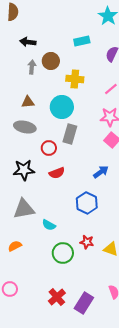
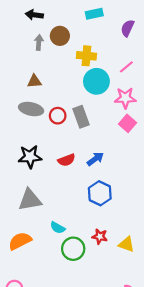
cyan circle: (62, 107) -> (96, 81), moved
gray rectangle: (70, 134) -> (81, 117), turned -36
red circle: (49, 148) -> (58, 116), moved
blue arrow: (101, 172) -> (95, 159), moved
cyan semicircle: (49, 225) -> (58, 228), moved
orange semicircle: (15, 246) -> (20, 241), size x1.5

